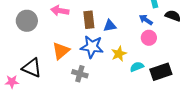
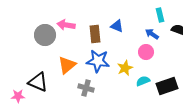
gray circle: (27, 21) -> (45, 35), moved
blue triangle: (110, 26) -> (117, 26), moved, turned 32
pink circle: (149, 38) -> (146, 52), moved

